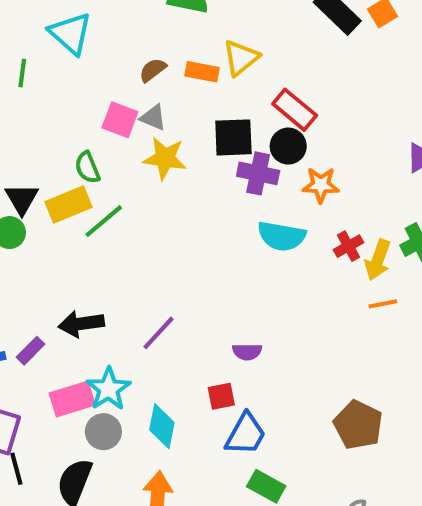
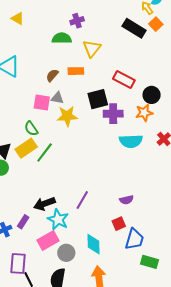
yellow triangle: (241, 58) -> (92, 48), moved
black circle: (288, 146) -> (152, 95), moved
cyan star: (108, 389) -> (58, 219), moved

